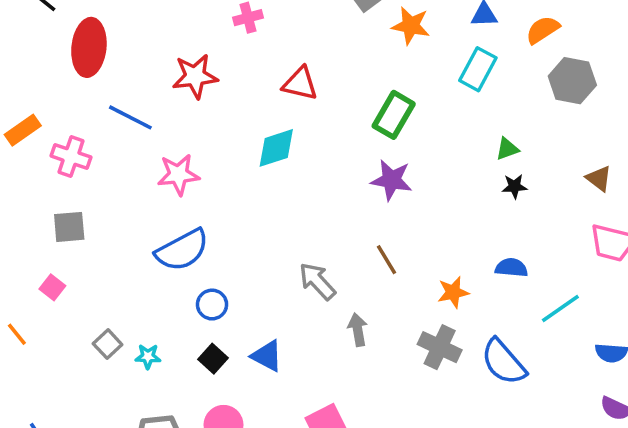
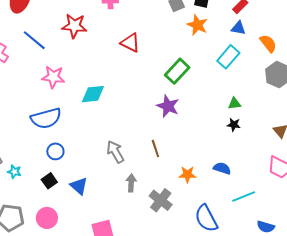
orange semicircle: (543, 30) -> (268, 43), turned 72
cyan diamond: (276, 148) -> (93, 94), moved
gray cross: (440, 347) -> (161, 200), moved

